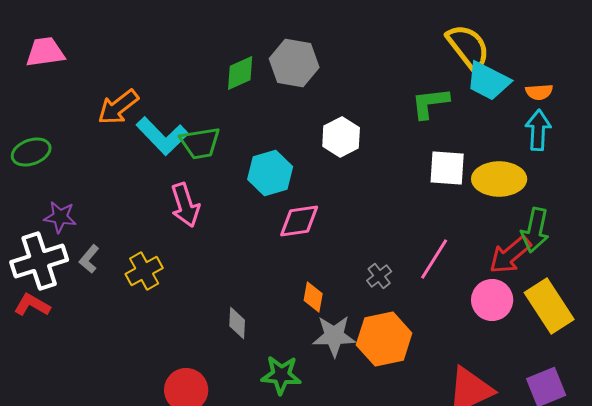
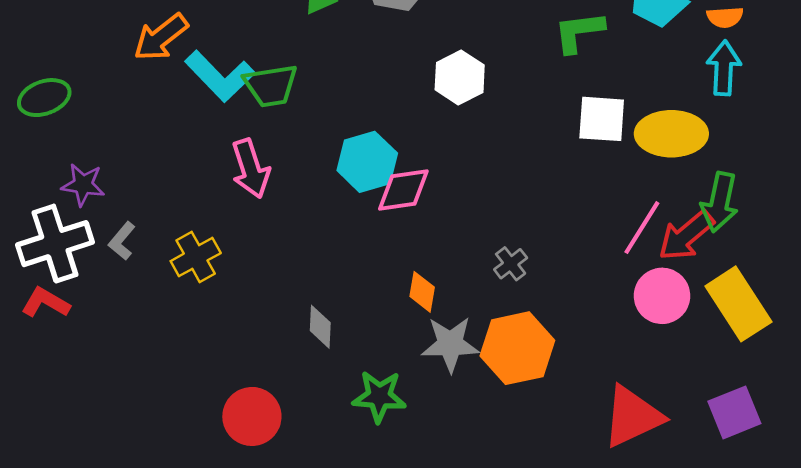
cyan hexagon: (270, 173) -> (367, 162), moved
pink line: (434, 259) -> (642, 228), moved

